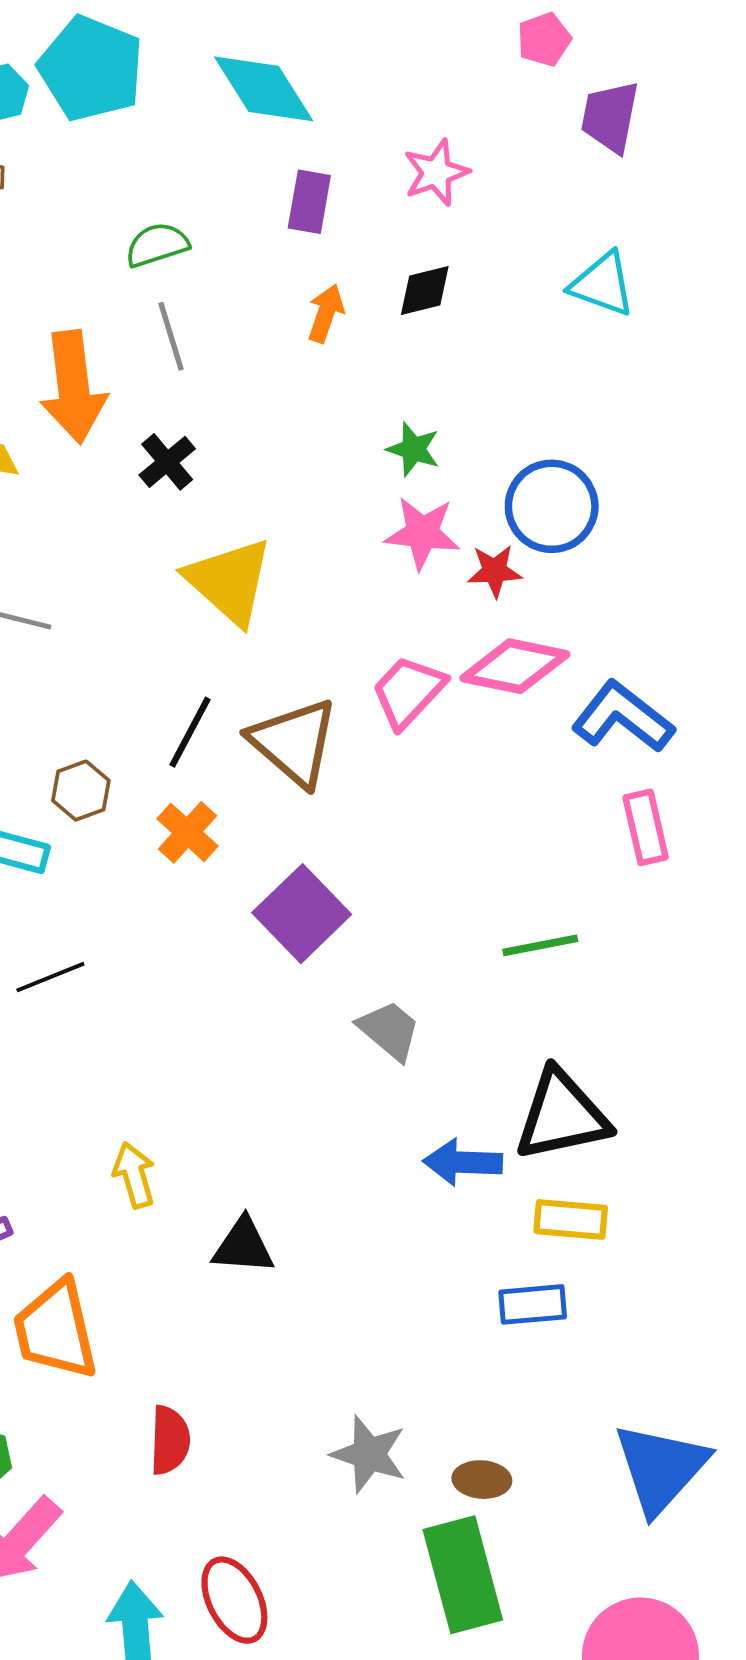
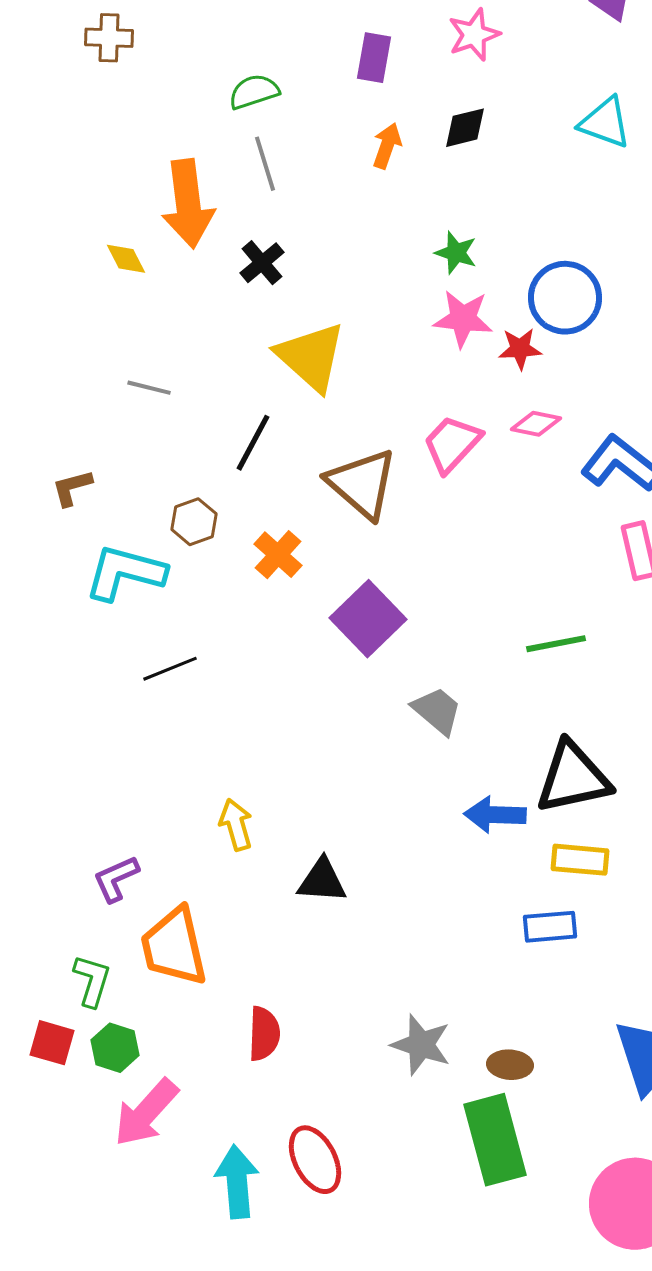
pink diamond: (515, 666) -> (536, 424), size x0.6
black line: (190, 732) -> (253, 443), moved

